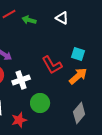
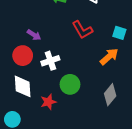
cyan square: (78, 54) -> (119, 33), moved
red L-shape: (52, 65) -> (82, 30), moved

